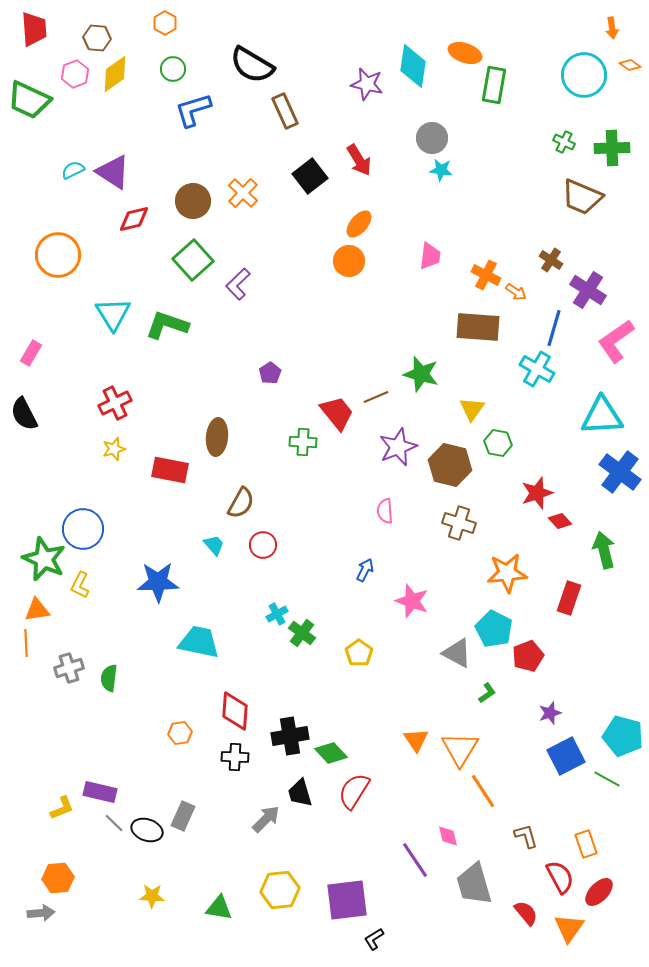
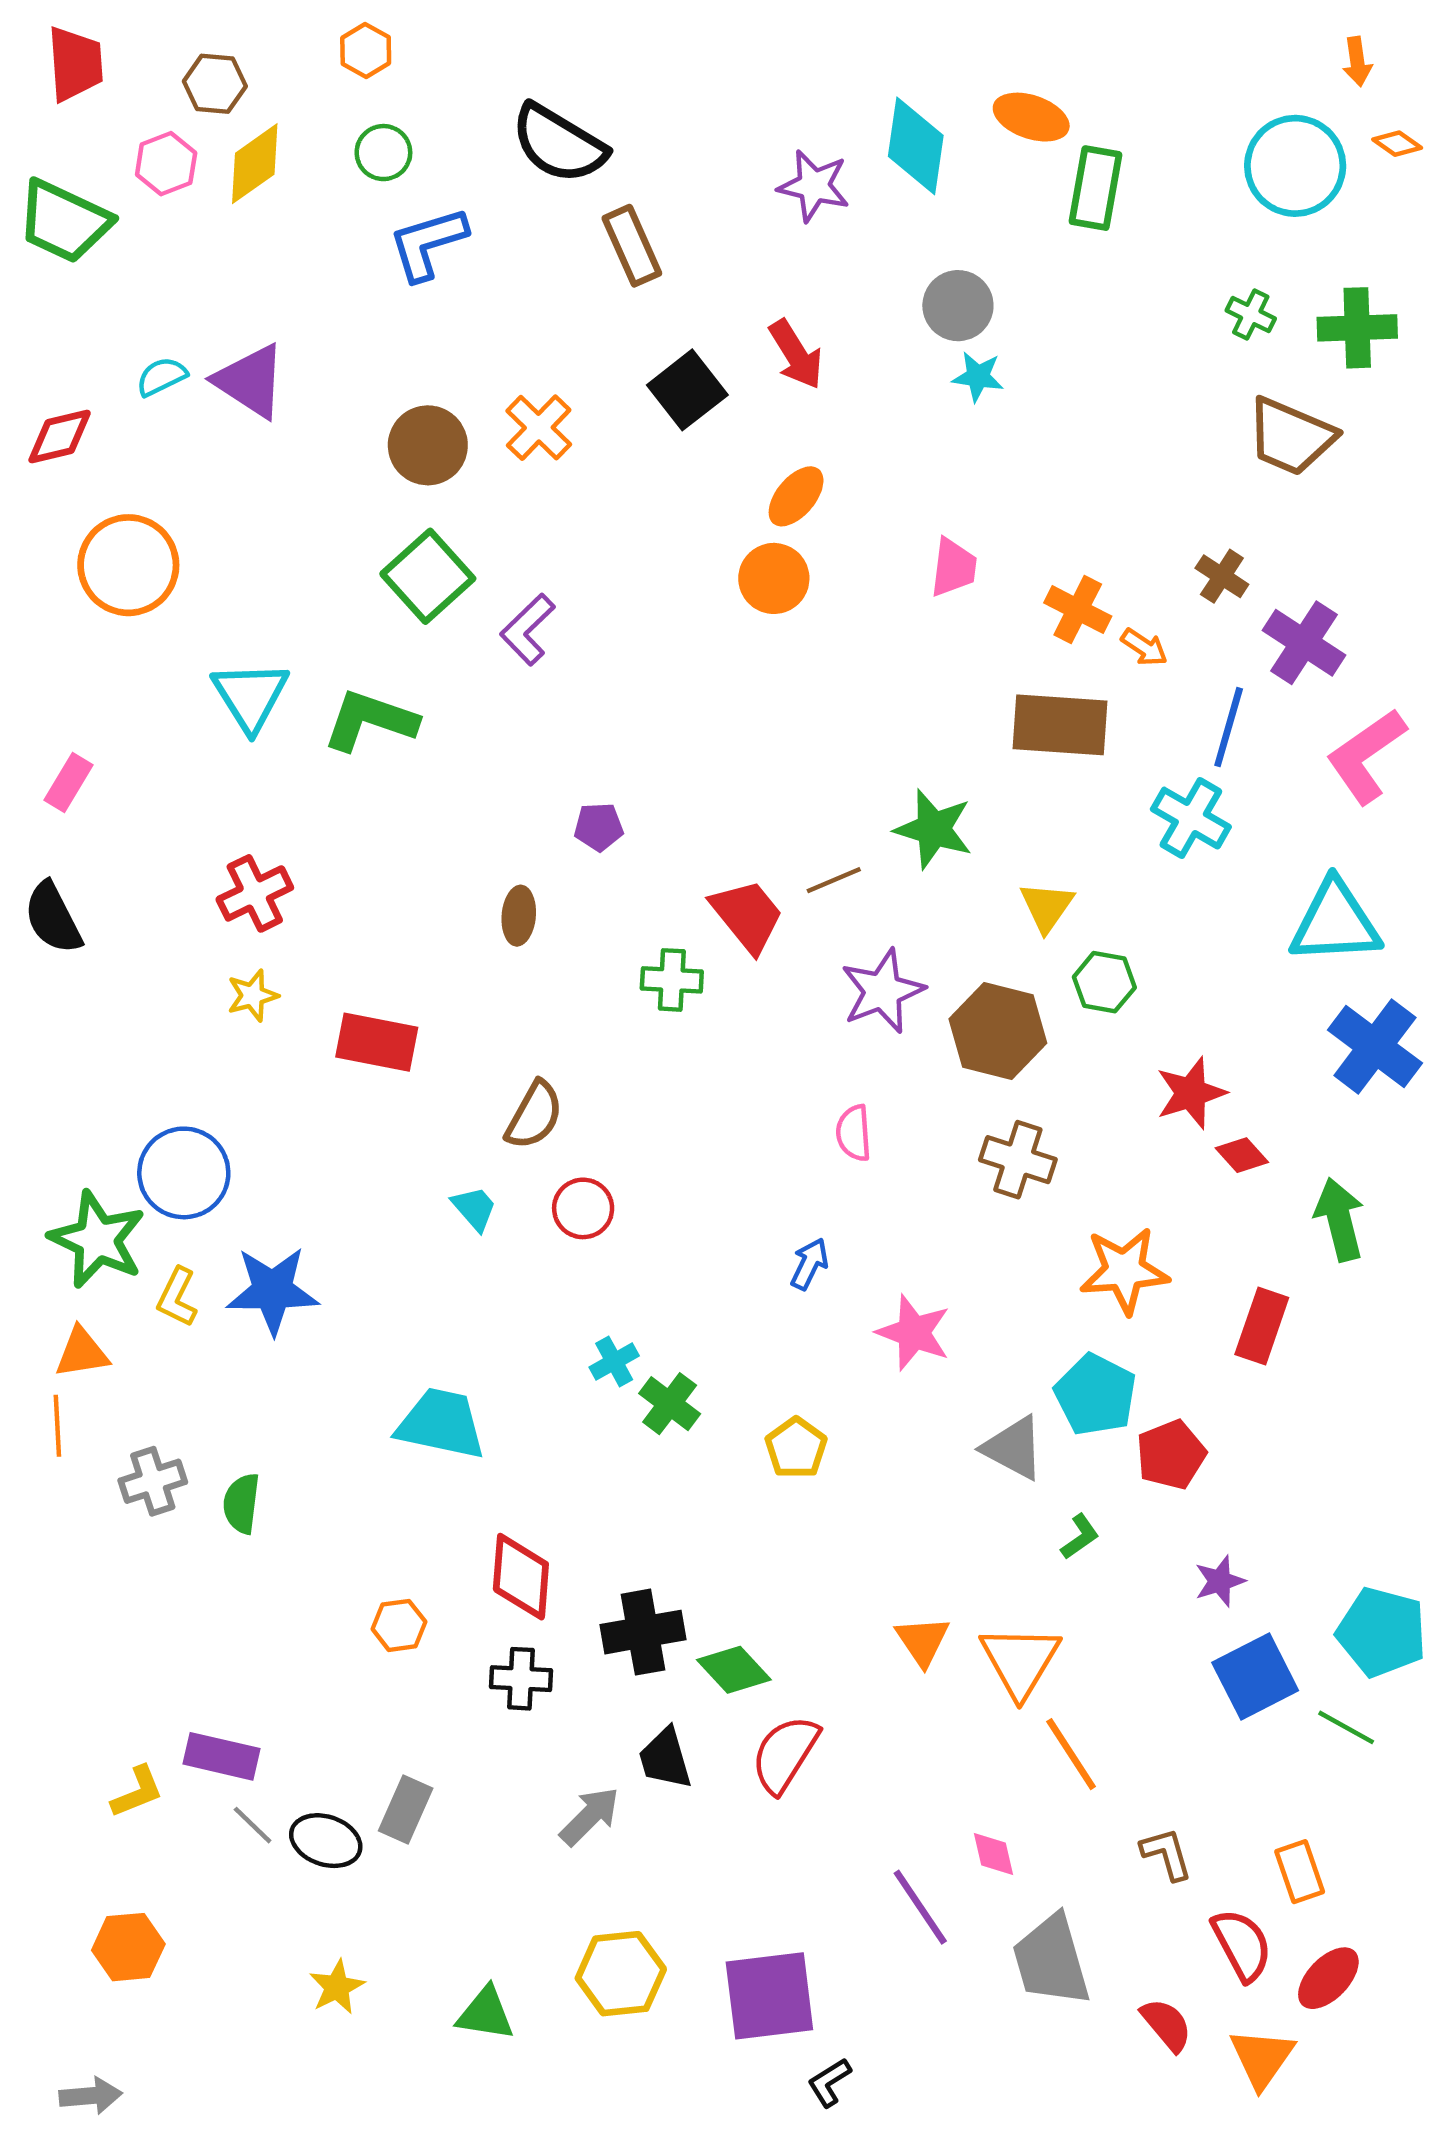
red diamond: (134, 219) -> (60, 436), moved
purple pentagon: (270, 373) -> (599, 827), turned 30
brown ellipse: (217, 437) -> (519, 916), moved, size x0.7
blue star: (158, 582) -> (273, 1290), moved
yellow star: (152, 896) -> (337, 1987), turned -30
gray arrow: (41, 913) -> (91, 2096), moved

